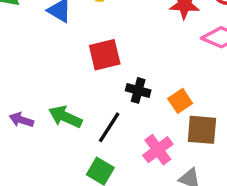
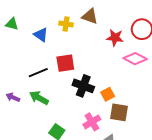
black cross: (138, 90) -> (83, 86), size x1.5
black line: (109, 127) -> (38, 73), moved, turned 30

